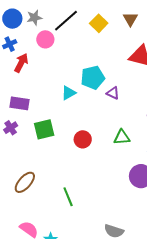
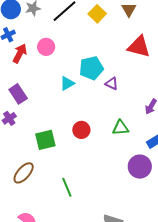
pink circle: (45, 39) -> (46, 47), moved
purple rectangle: (19, 103) -> (18, 94), turned 48
green square: (44, 129) -> (45, 140), moved

